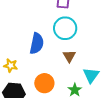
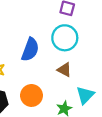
brown triangle: (69, 56) -> (64, 70), turned -40

